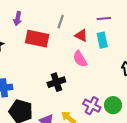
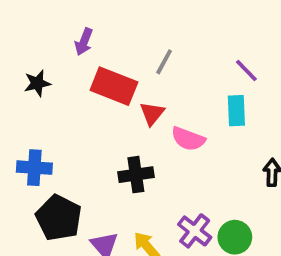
purple line: (104, 19) -> (246, 71), turned 40
red triangle: (81, 35) -> (152, 113), moved, turned 32
pink semicircle: (80, 59) -> (188, 139), turned -48

